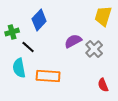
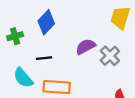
black line: (28, 47) -> (44, 58), moved, turned -48
cyan semicircle: (19, 68) -> (23, 78), turned -30

